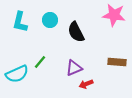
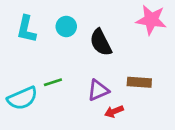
green line: (40, 62) -> (53, 82), turned 32
brown rectangle: (117, 62) -> (139, 82), moved

